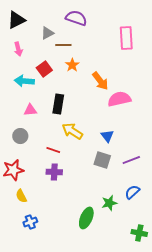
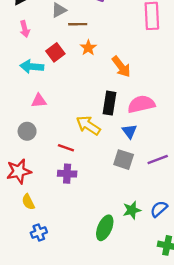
pink semicircle: (119, 99) -> (141, 104), moved
black rectangle: (58, 104) -> (109, 103), moved
blue semicircle: (132, 192) -> (159, 209), moved

